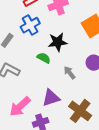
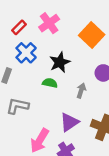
gray arrow: (70, 73) -> (81, 91), turned 72

